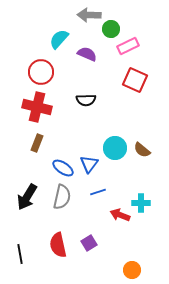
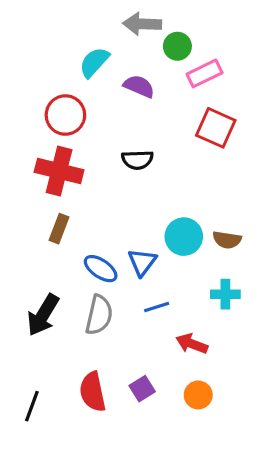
brown semicircle: (142, 150) -> (227, 240), turned -30
cyan cross: (141, 203) -> (225, 294), moved
black line: (20, 254) -> (32, 406), turned 30
orange circle: (132, 270) -> (198, 395), moved

